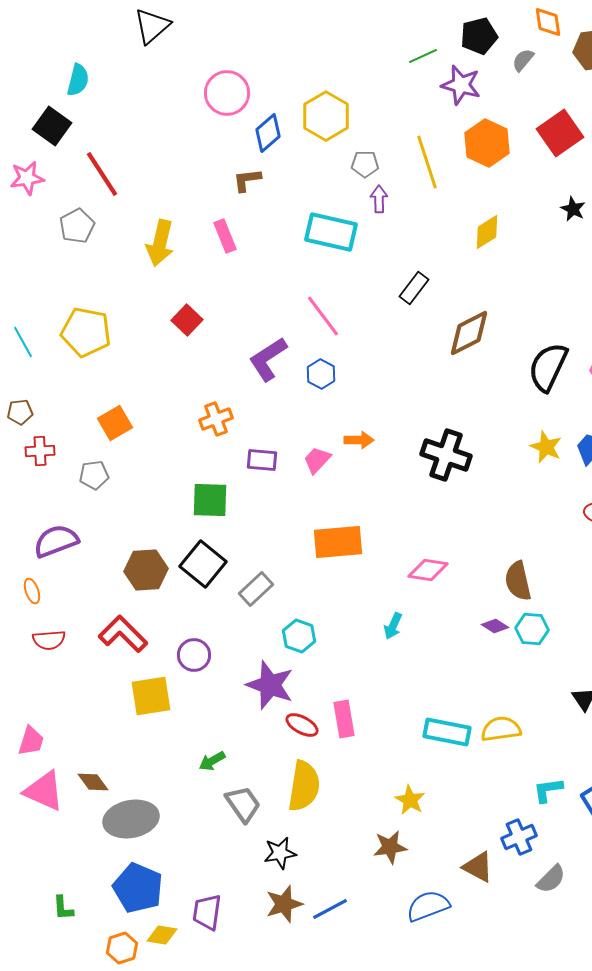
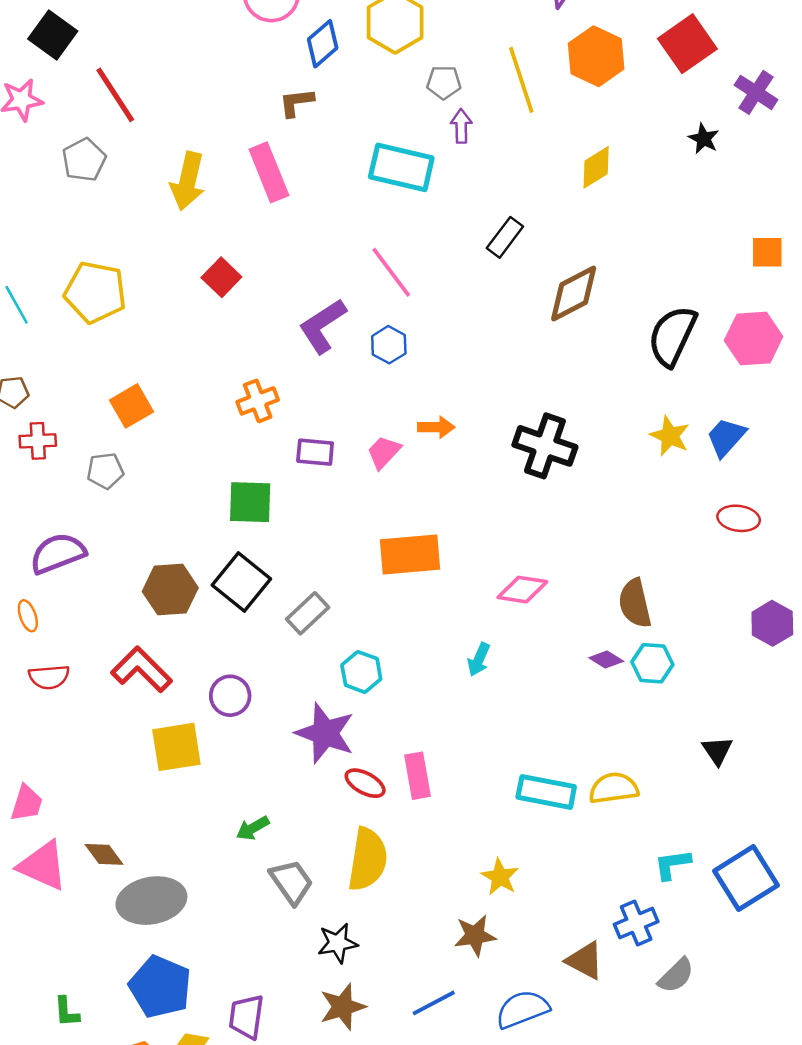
pink rectangle: (225, 236) -> (269, 172), size x1.4
blue line: (330, 909) -> (434, 1003), moved

